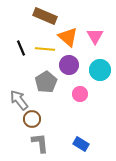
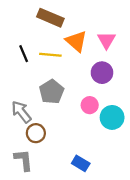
purple circle: (69, 65) -> (102, 73), moved
cyan circle: (100, 70) -> (112, 117), moved
gray L-shape: (40, 143) -> (24, 160), moved
blue rectangle: (81, 144) -> (81, 163), moved

